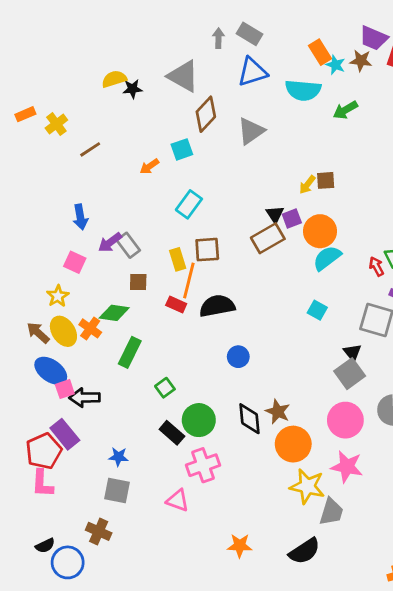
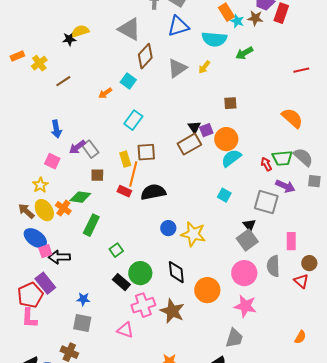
black star: (133, 89) -> (69, 39), moved
cyan square: (182, 149) -> (128, 81), turned -35
yellow arrow: (307, 185) -> (204, 67), moved
brown star: (278, 412) -> (172, 311), moved, size x1.4
yellow star: (307, 486) -> (193, 234), moved

